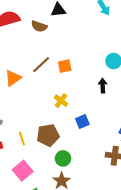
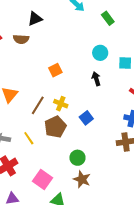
brown line: (41, 65) -> (38, 105), moved
brown pentagon: (48, 135) -> (55, 127), moved
yellow line: (22, 139) -> (29, 138), moved

